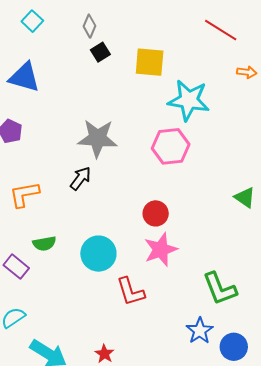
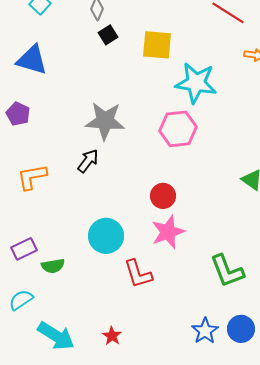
green semicircle: (44, 244) -> (53, 266), moved
purple rectangle: (16, 267) -> (24, 249), turned -65
blue star: (200, 331) -> (205, 331), moved

